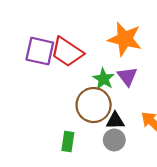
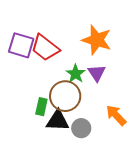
black triangle: (115, 121) -> (58, 121), moved, size x1.4
green rectangle: (68, 142) -> (41, 107), moved

